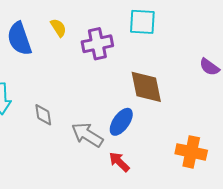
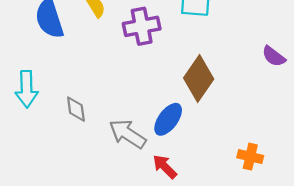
brown diamond: (146, 87) -> (199, 78), turned 45
orange cross: (191, 152) -> (250, 157), size x0.7

